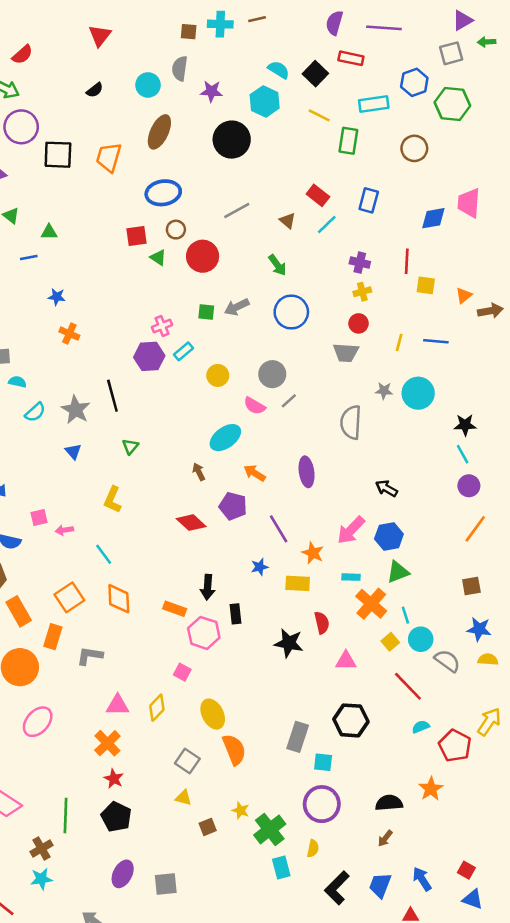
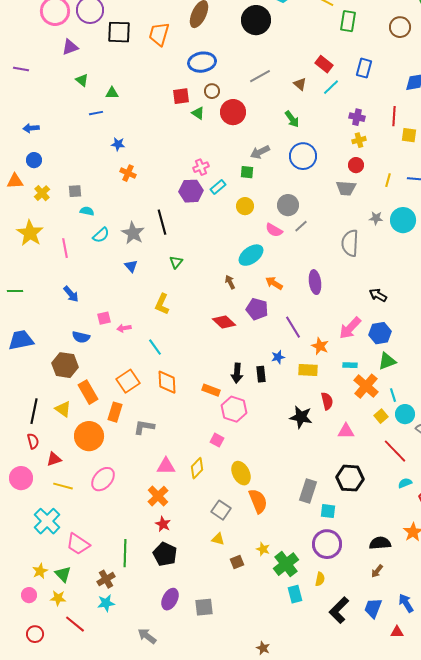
green square: (206, 312) -> (247, 172), moved
black rectangle: (236, 614) -> (261, 374), moved

